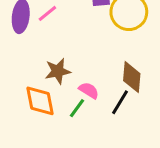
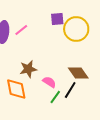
brown diamond: (132, 77) -> (78, 73), turned -40
green line: (77, 108) -> (55, 97), moved

